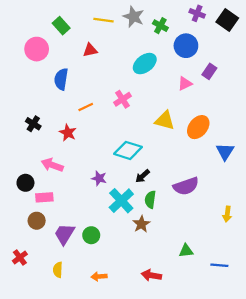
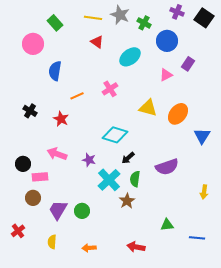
red triangle: (90, 50) -> (97, 42), moved, turned 48
pink arrow: (52, 165) -> (57, 154), moved

